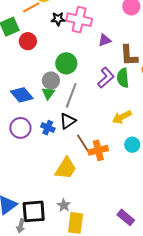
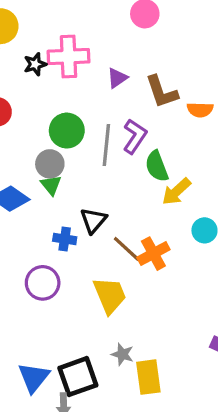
green semicircle: (123, 78) -> (157, 166), moved
gray line: (71, 95) -> (106, 145), moved
purple circle: (20, 128) -> (43, 283), moved
yellow trapezoid: (66, 168) -> (110, 295), turned -40

